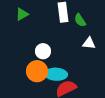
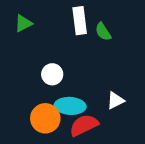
white triangle: (89, 43) -> (115, 100), moved, turned -32
orange circle: (37, 71) -> (45, 118), moved

